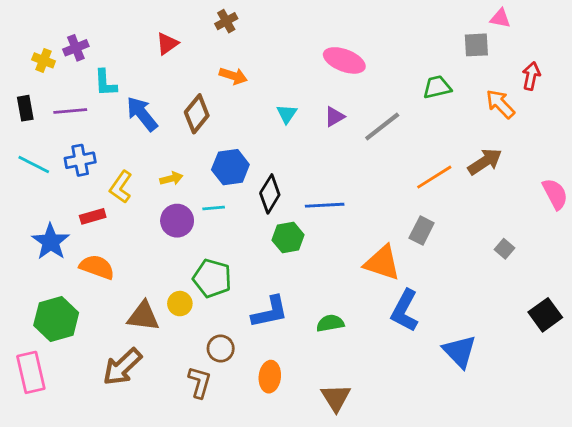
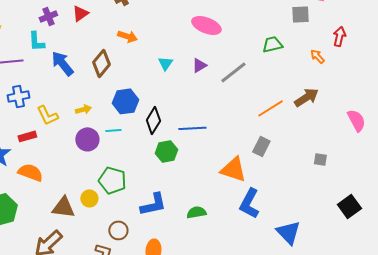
purple cross: (76, 48) -> (48, 16), moved
orange arrow: (500, 104) -> (317, 56), size x0.7
yellow L-shape: (121, 187) -> (47, 115), turned -60
gray square: (504, 249) -> (320, 159), turned -32

